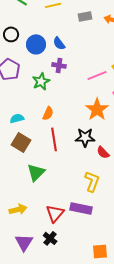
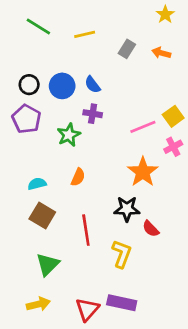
gray rectangle: (85, 16) -> (127, 49), turned -48
black circle: (11, 34) -> (29, 85), moved
red line: (54, 139) -> (86, 230), moved
green triangle: (36, 172) -> (48, 264), moved
yellow L-shape: (92, 181) -> (122, 254), moved

